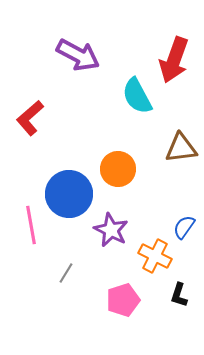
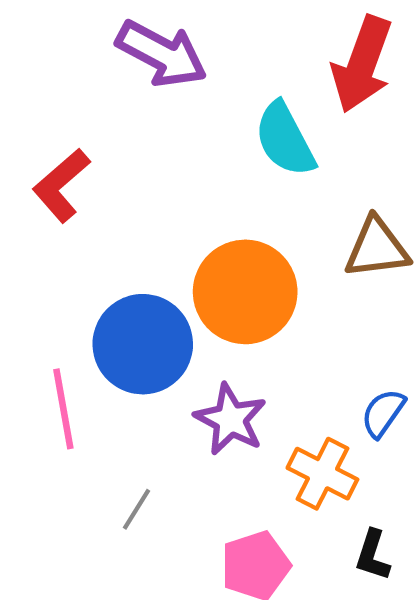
orange circle: (118, 169) -> (245, 292), size x1.4

